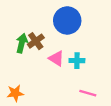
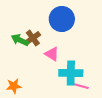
green arrow: (22, 43) -> (20, 40), turned -78
cyan cross: (77, 61) -> (71, 73), moved, size x1.6

